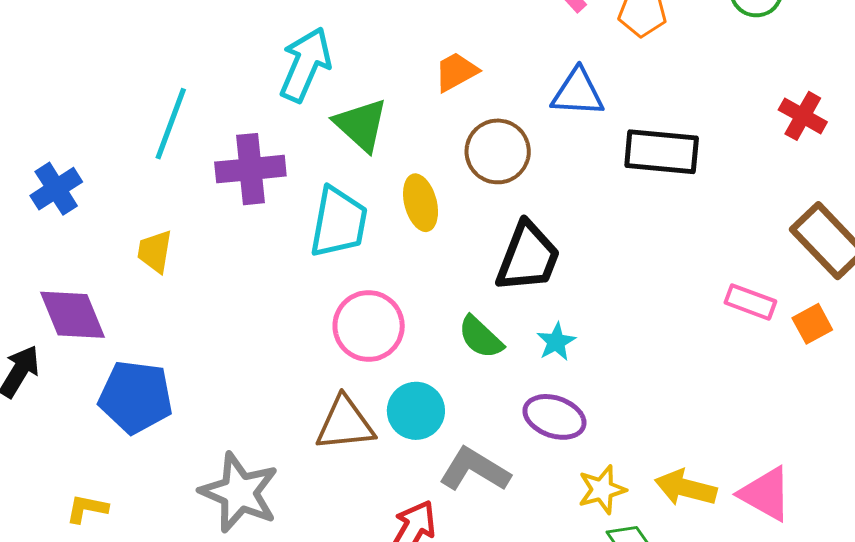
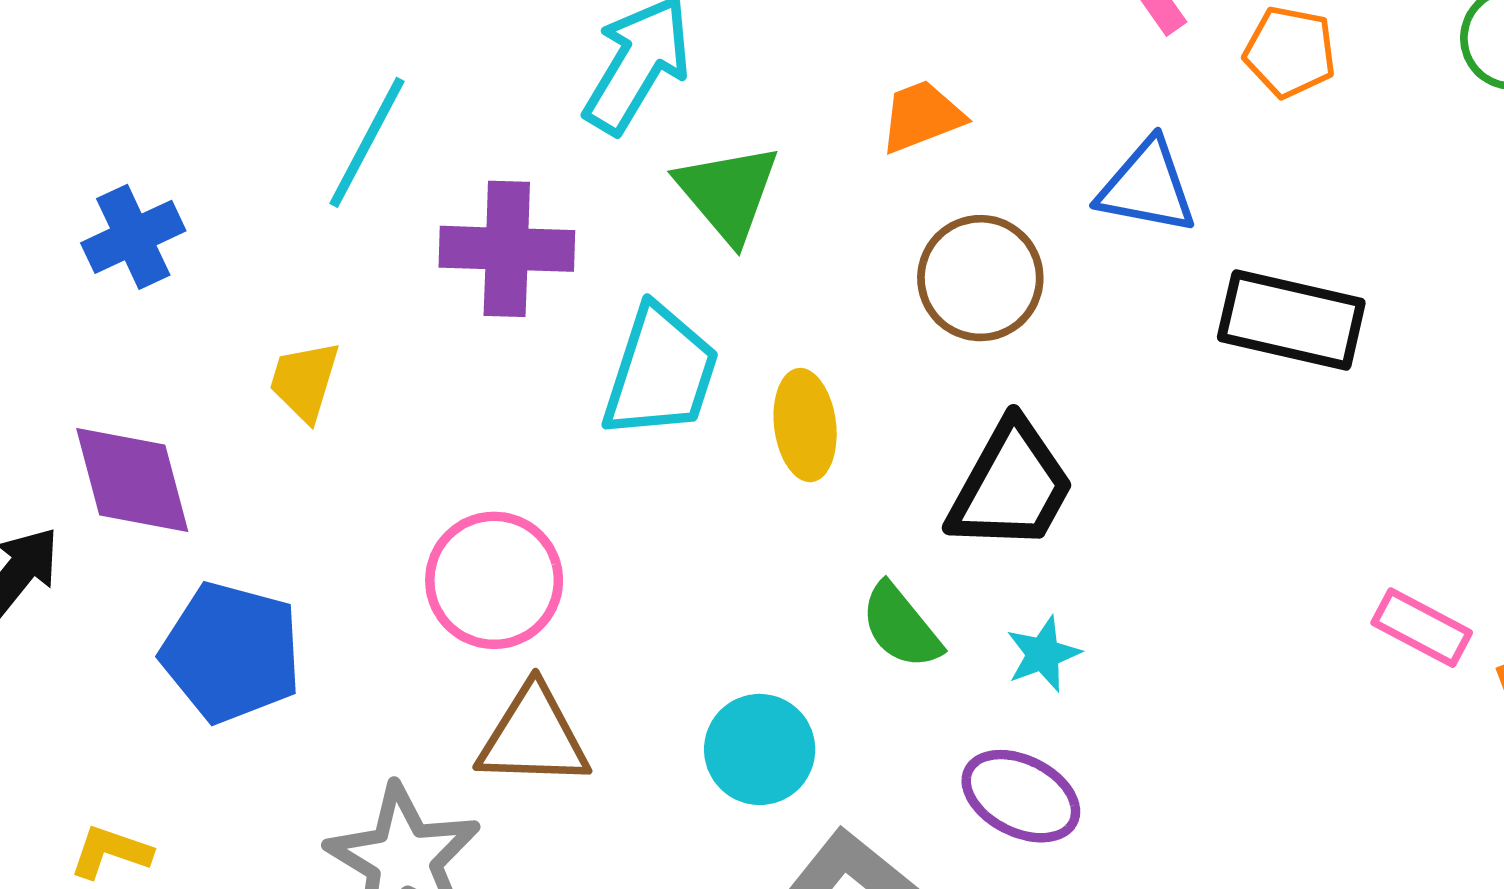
yellow ellipse: (421, 203) -> (805, 425), moved
pink circle: (369, 326) -> (494, 580), moved
brown triangle: (345, 424) -> (533, 737), moved

